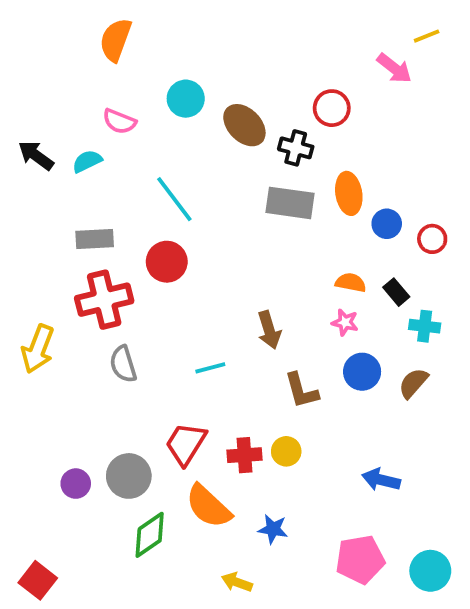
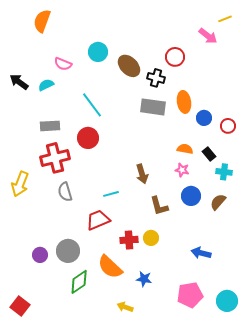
orange semicircle: (116, 40) -> (42, 21), moved
red trapezoid: (186, 444) -> (98, 220), moved, turned 35

